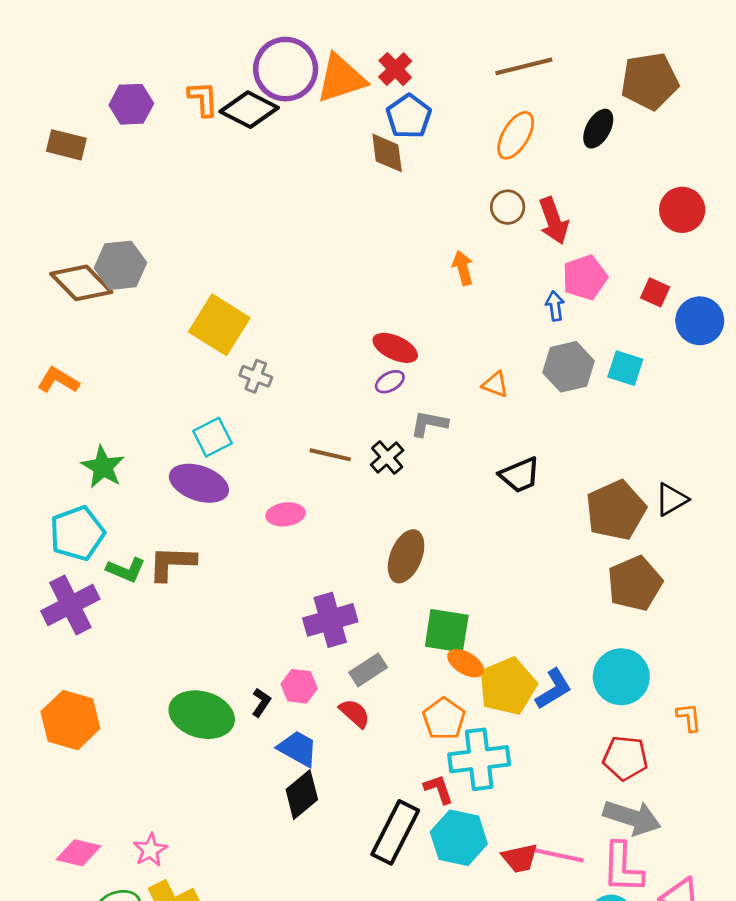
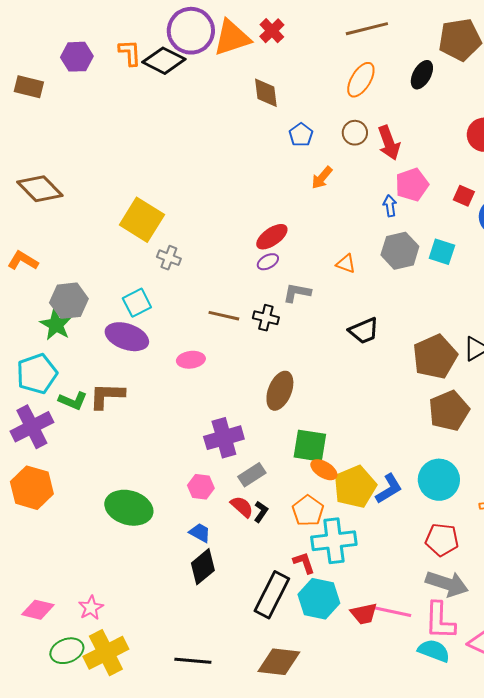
blue pentagon: (409, 116) -> (301, 135), moved, size x0.7
gray hexagon: (120, 265) -> (69, 301), moved
orange arrow: (463, 268) -> (322, 178), turned -125
red ellipse: (395, 348) -> (272, 237), turned -60
black cross: (387, 457) -> (266, 318), turned -35
black L-shape: (261, 702) -> (261, 512), moved
orange hexagon: (70, 720) -> (32, 488), moved
blue trapezoid: (298, 748) -> (200, 533), size x0.7

